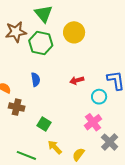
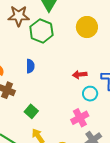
yellow circle: (74, 32) -> (87, 27), moved
red arrow: (77, 80) -> (80, 75), moved

